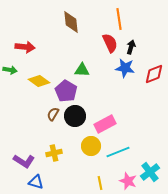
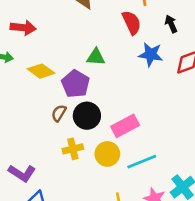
black arrow: (131, 47) -> (171, 24), moved, turned -40
yellow cross: (54, 153) -> (73, 149), moved

